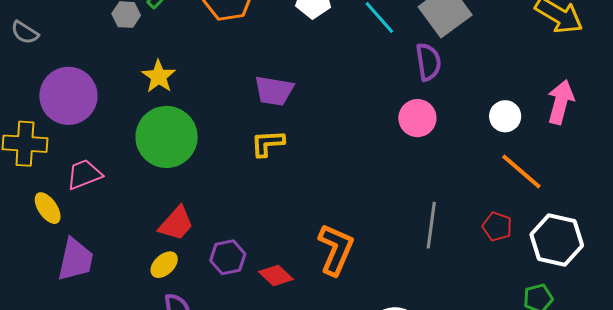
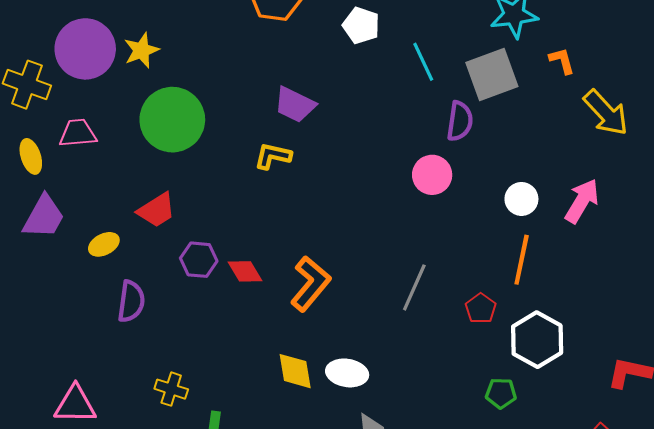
yellow star: (159, 76) -> (141, 50), moved
orange line: (521, 171) -> (522, 260), turned 45
yellow ellipse: (164, 265) -> (104, 244), moved
red diamond: (276, 275) -> (245, 271), moved

